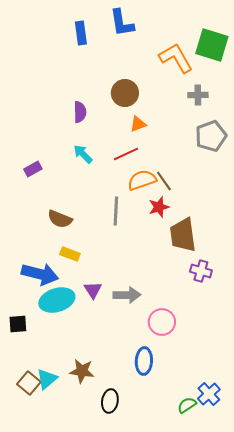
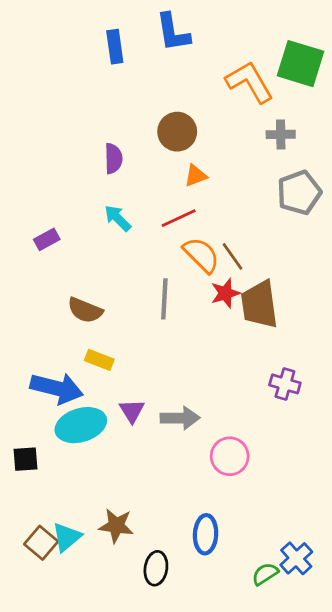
orange semicircle: (142, 180) -> (201, 255), turned 64
brown trapezoid: (183, 235) -> (259, 305), moved
blue ellipse: (144, 361) -> (206, 534), moved

